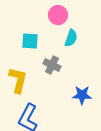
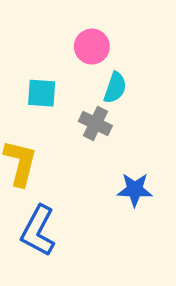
gray cross: (52, 65) -> (95, 123), moved

